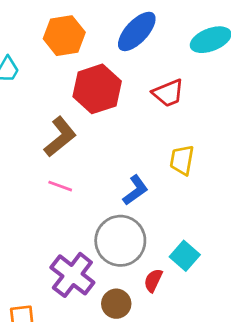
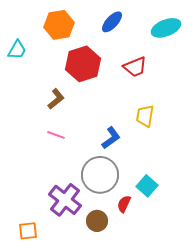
blue ellipse: (137, 31) -> (112, 22), size x0.7
brown L-shape: (60, 137) -> (56, 99), size x0.7

